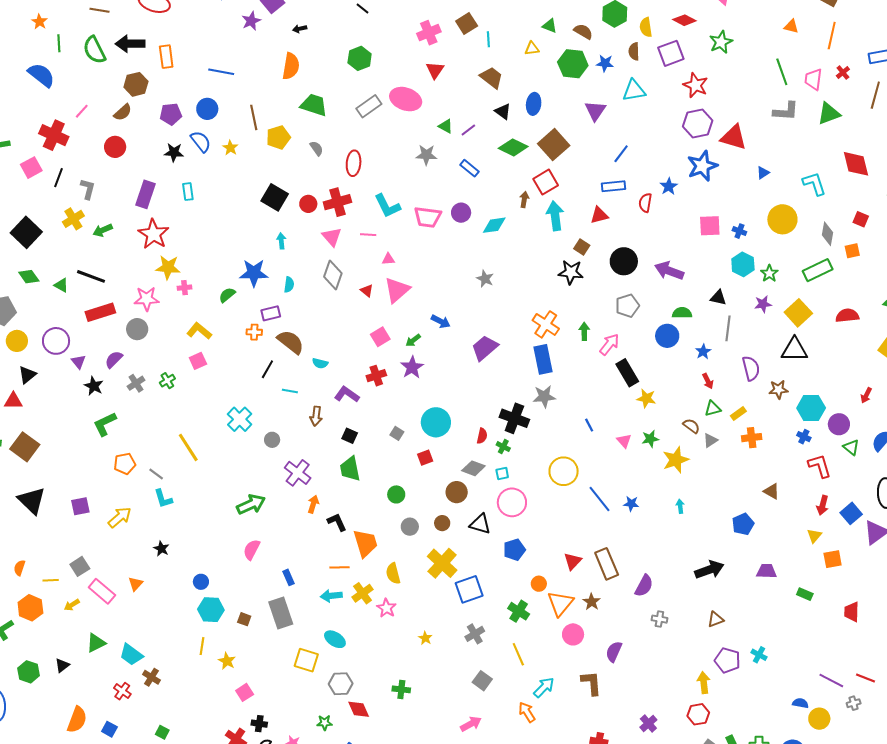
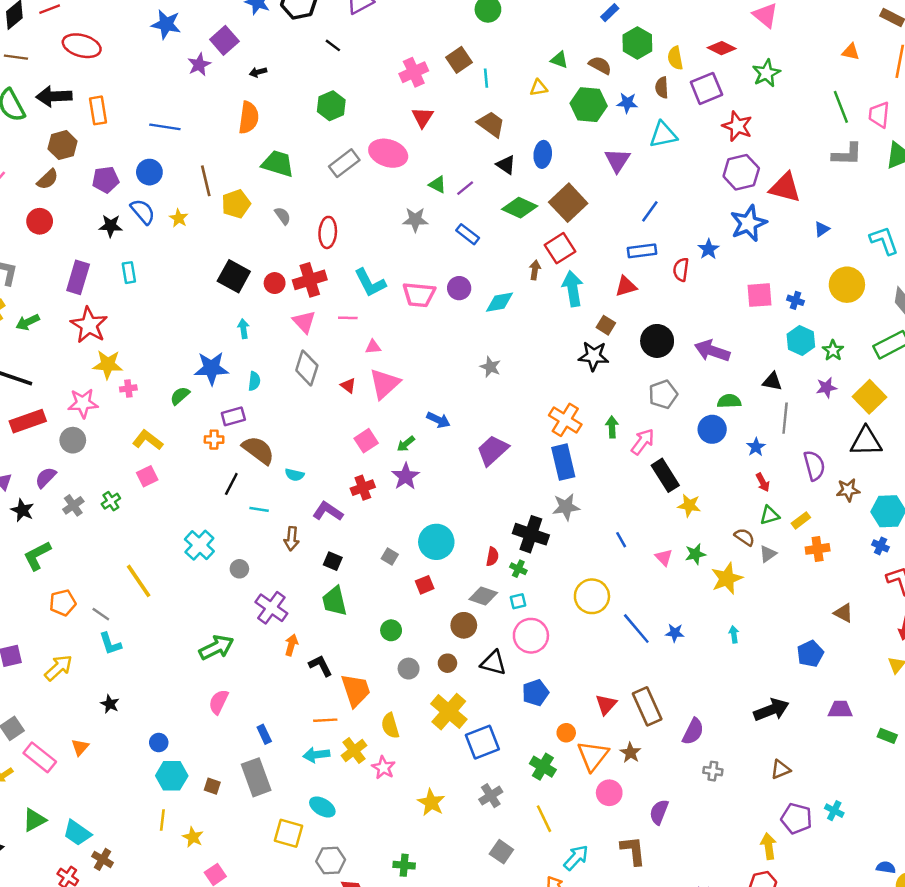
yellow star: (425, 638) -> (431, 802), size x1.6

